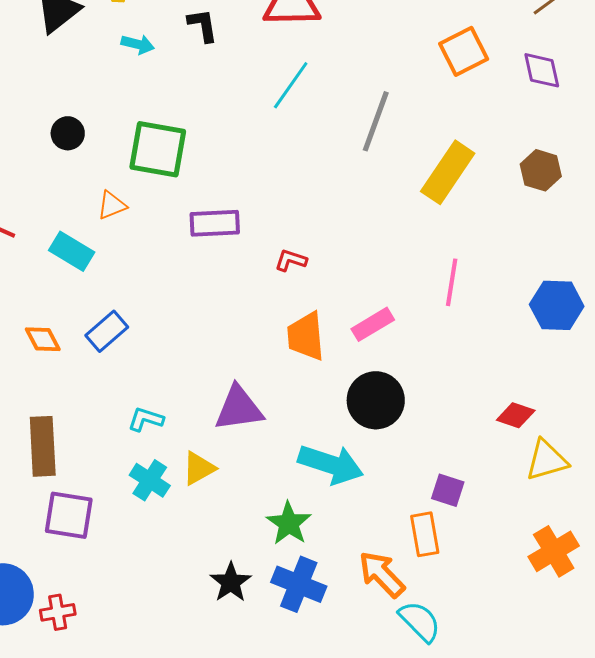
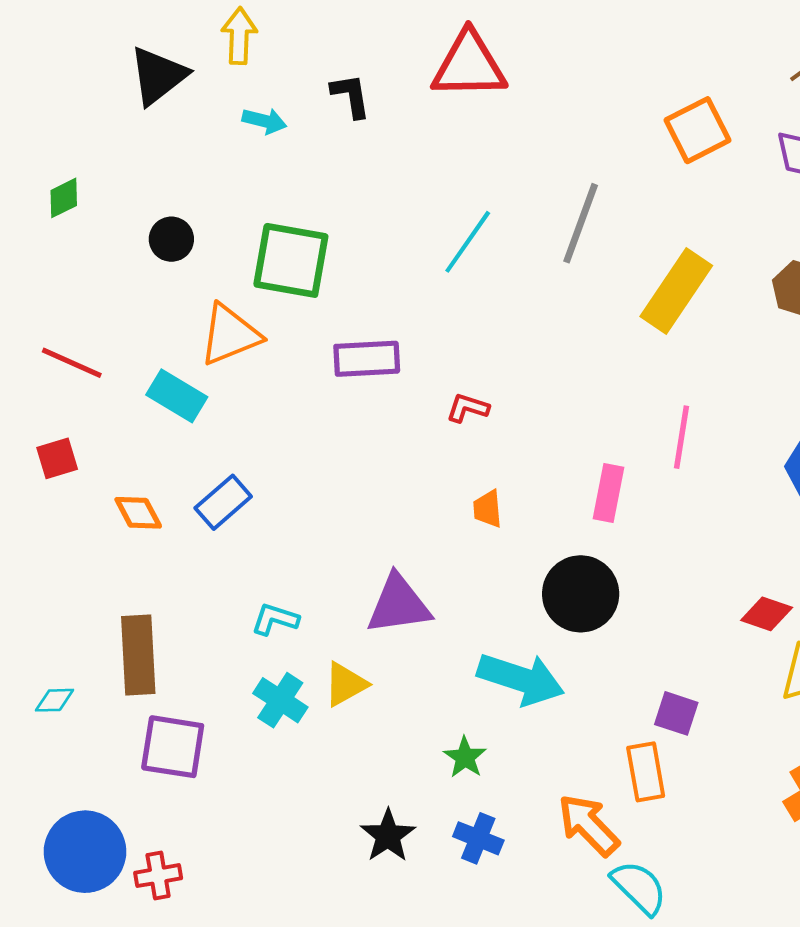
cyan line: (291, 85) -> (468, 242), moved
orange triangle: (112, 205) -> (230, 335), size x1.6
pink rectangle: (373, 324) -> (608, 493), moved, turned -48
orange trapezoid: (306, 336) -> (488, 509), size x0.6
green star: (289, 523) -> (465, 757), size x0.7
blue cross: (299, 584) -> (478, 838), size x0.7

